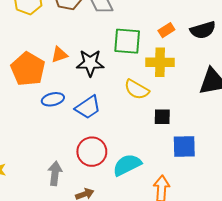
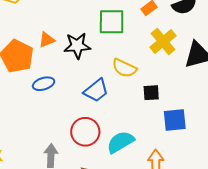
yellow cross: (160, 62) -> (163, 42), moved, turned -36
blue trapezoid: (88, 107) -> (96, 91), moved

